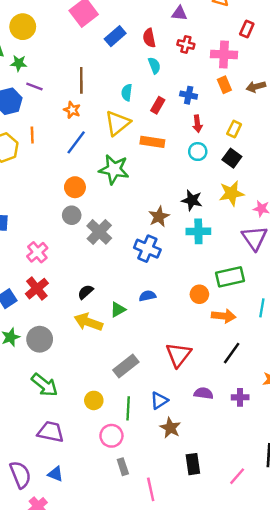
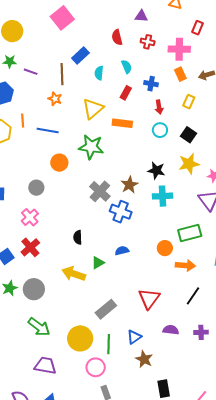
blue rectangle: (115, 36) -> (80, 55), moved
cyan semicircle: (154, 66) -> (127, 67), moved
purple line: (34, 87) -> (31, 72), moved
cyan semicircle: (127, 92) -> (99, 73), moved
yellow rectangle: (234, 129) -> (189, 102), moved
blue line: (76, 142) -> (48, 130), moved, turned 65
gray circle: (72, 215) -> (36, 188), moved
gray cross: (99, 232) -> (100, 191), moved
black semicircle: (86, 292) -> (78, 237), moved, turned -48
yellow circle: (94, 400) -> (80, 338), size x1.6

